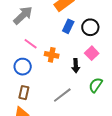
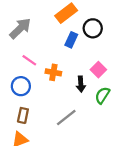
black circle: (90, 27) -> (93, 28), moved
green semicircle: (96, 85) -> (102, 95), moved

